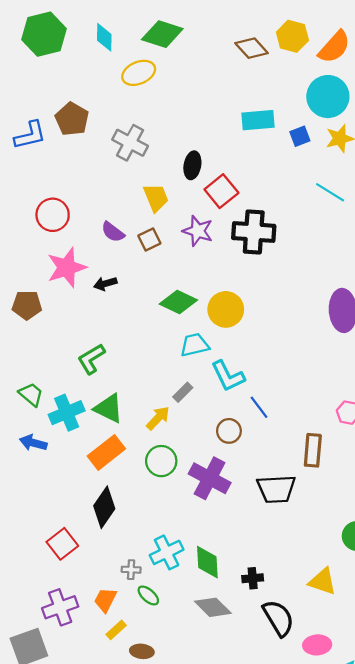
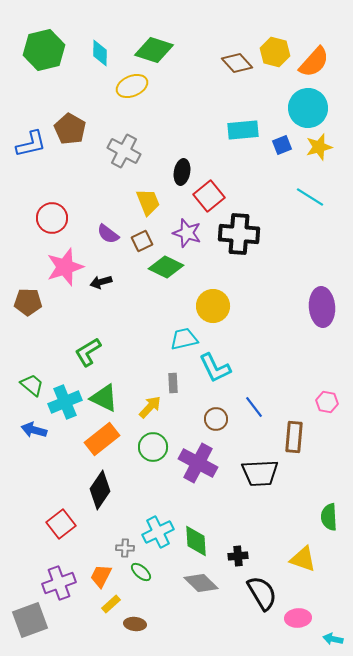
green diamond: (178, 302) -> (166, 267), moved
gray rectangle: (183, 392) -> (173, 383), turned -48
blue line: (259, 407) -> (254, 407), moved

